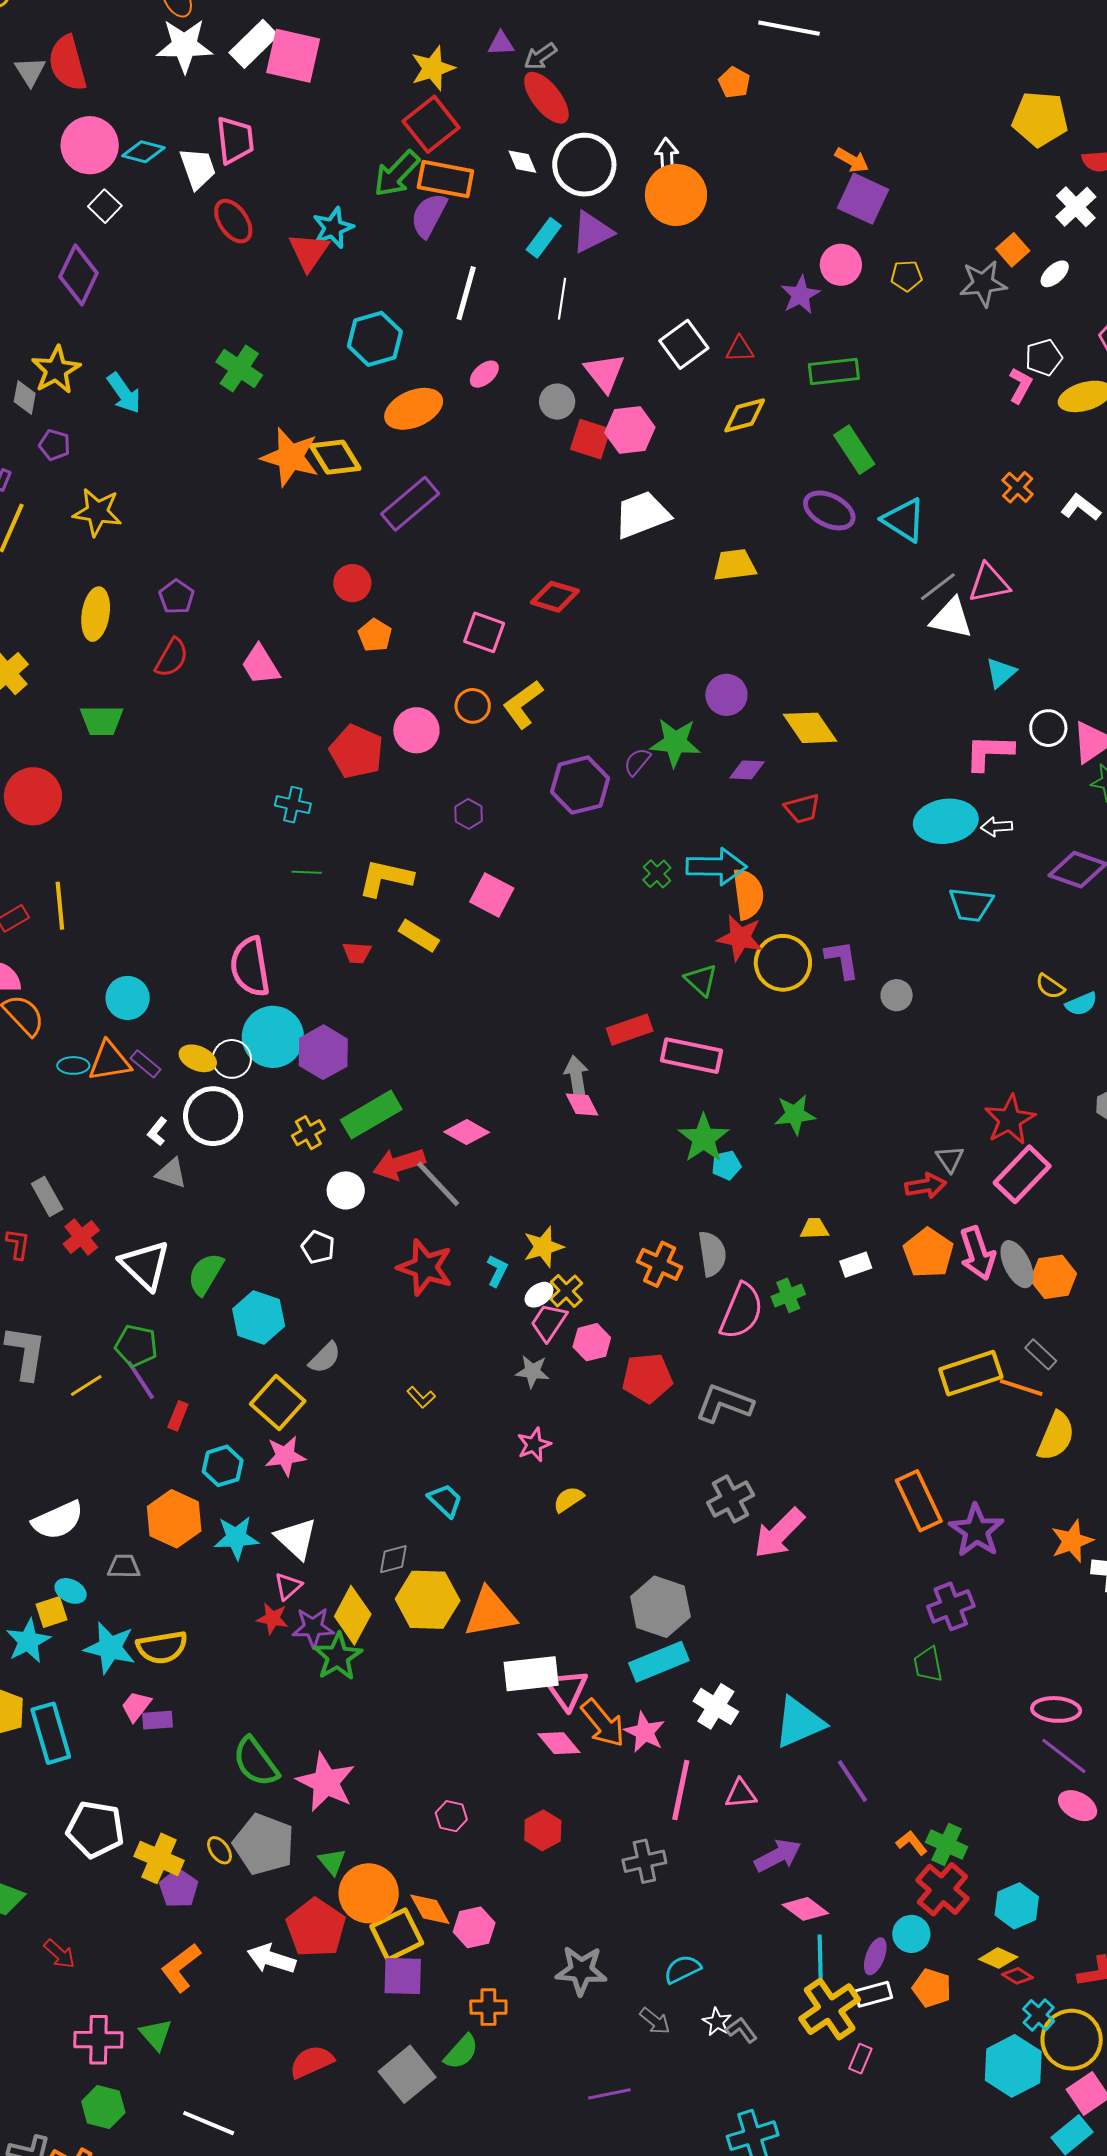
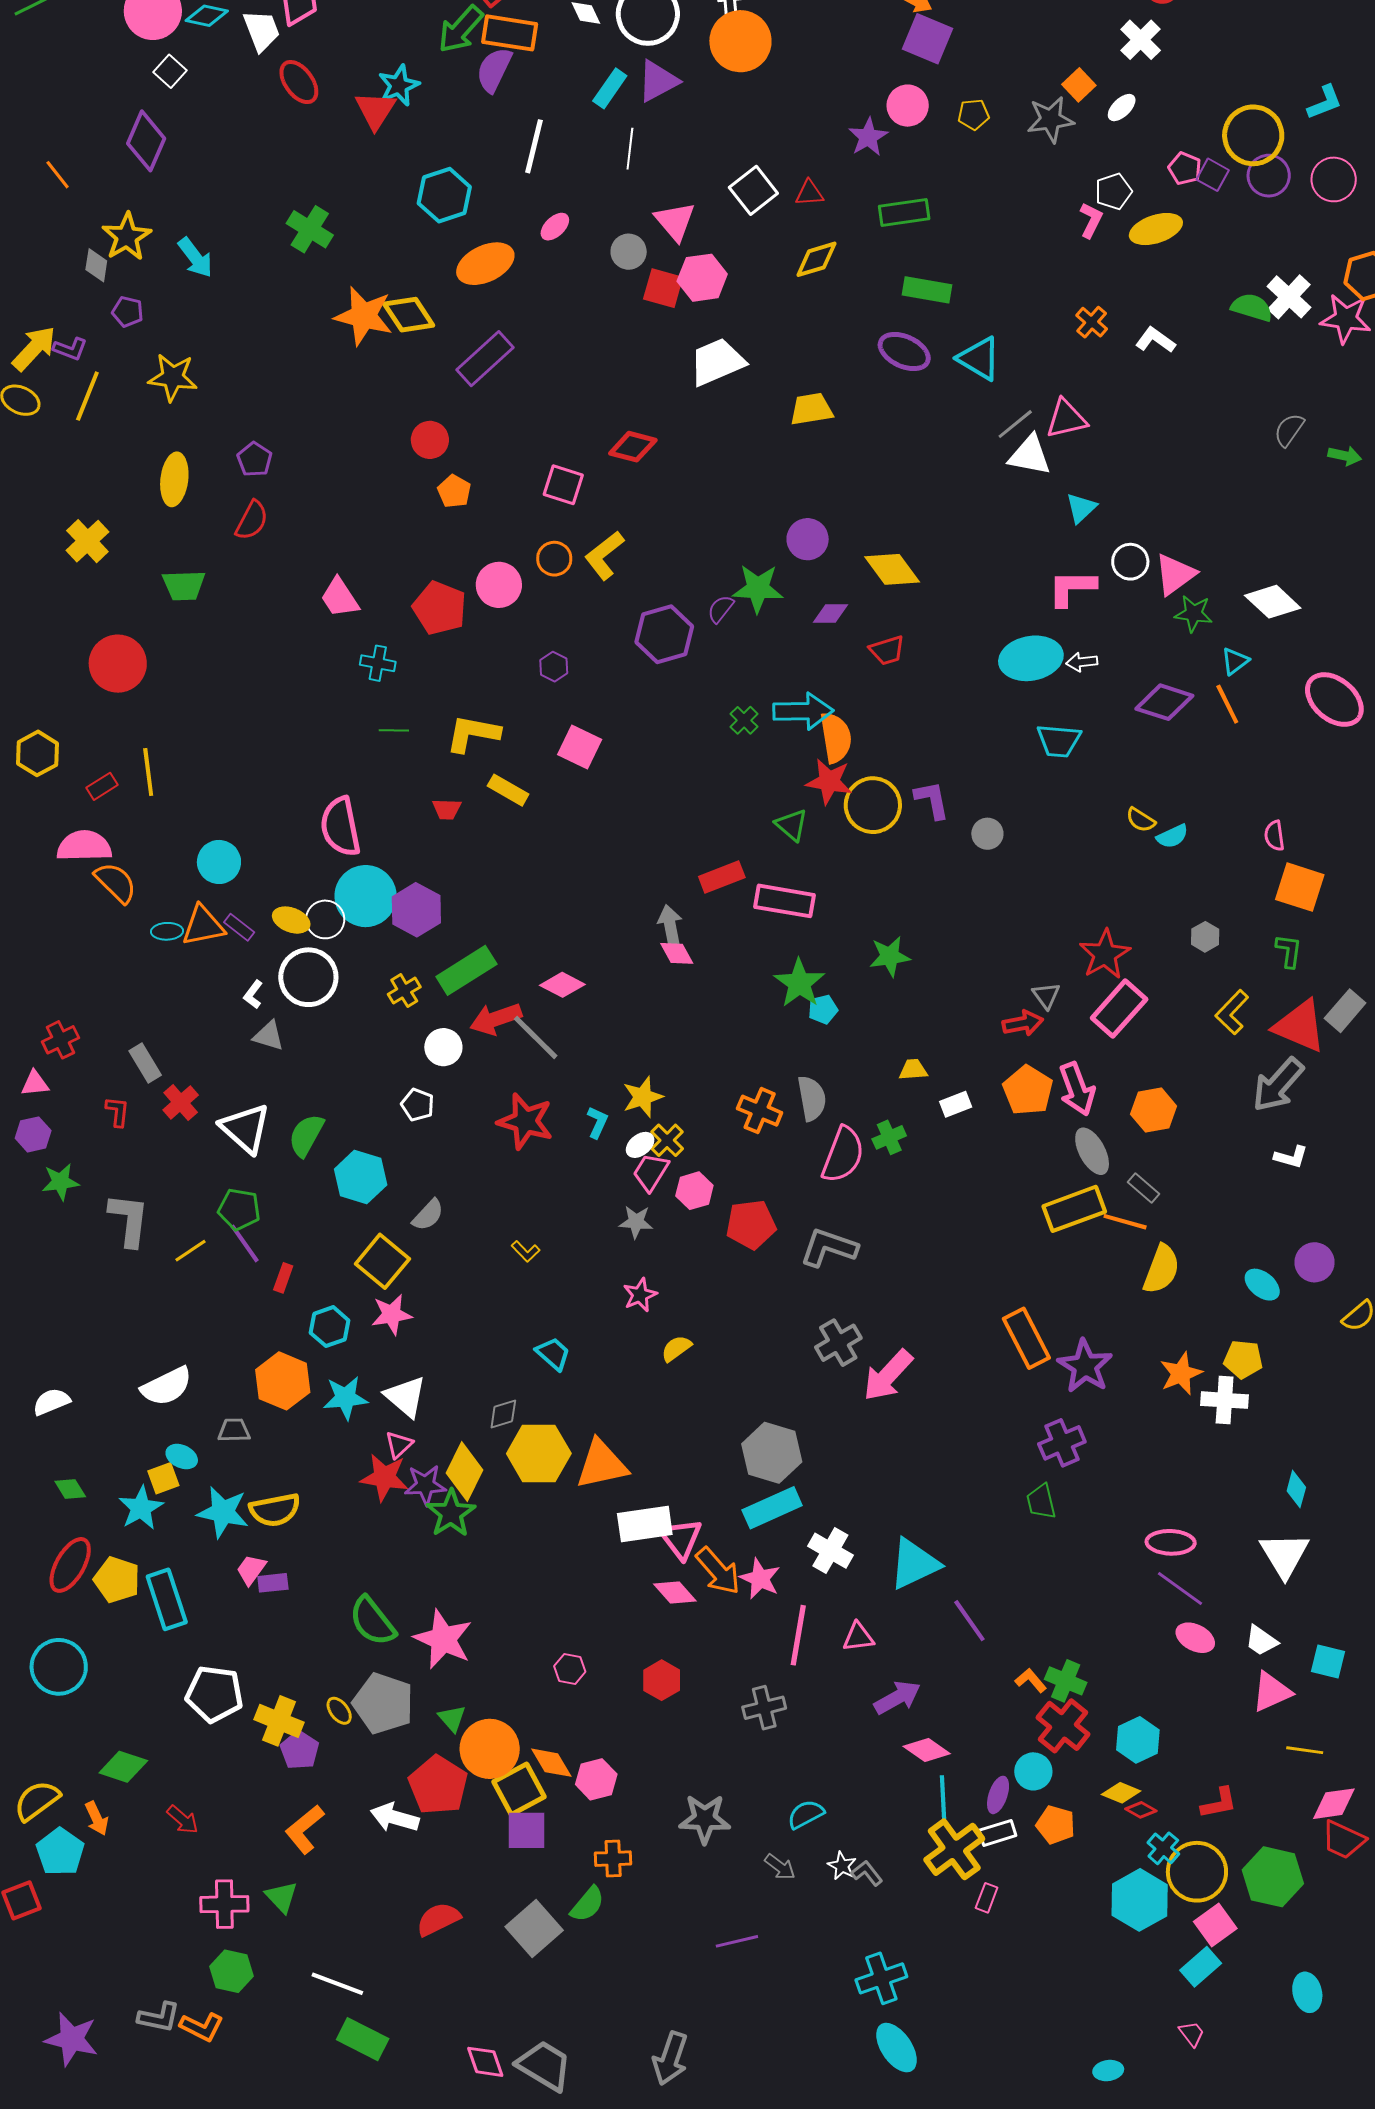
green rectangle: (854, 450) -> (927, 290), turned -45
pink trapezoid: (260, 665) -> (340, 598), moved
gray ellipse: (1017, 1264) -> (1092, 1151), moved
red star: (272, 1618) -> (384, 1477), size x1.5

